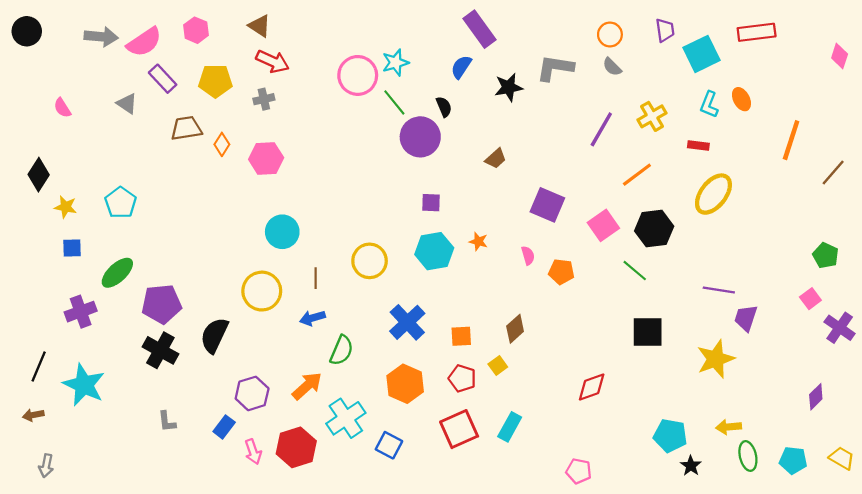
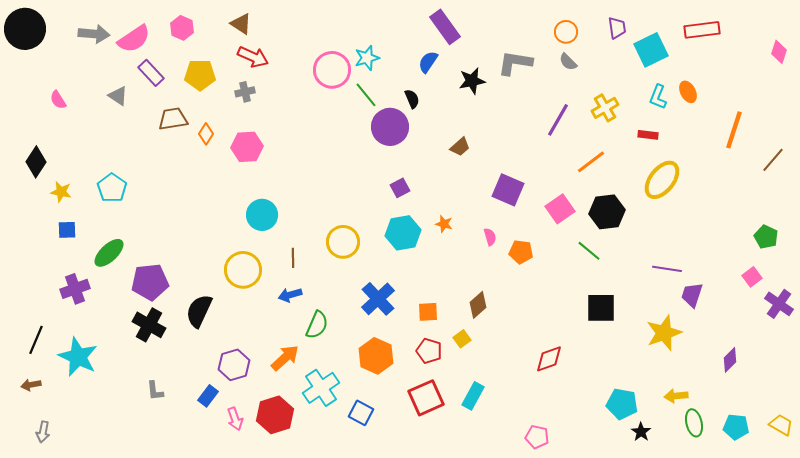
black circle: (27, 31) -> (25, 29), size x1.5
purple square: (431, 203) -> (400, 188), turned -30
purple diamond: (816, 397) -> (730, 360), moved

